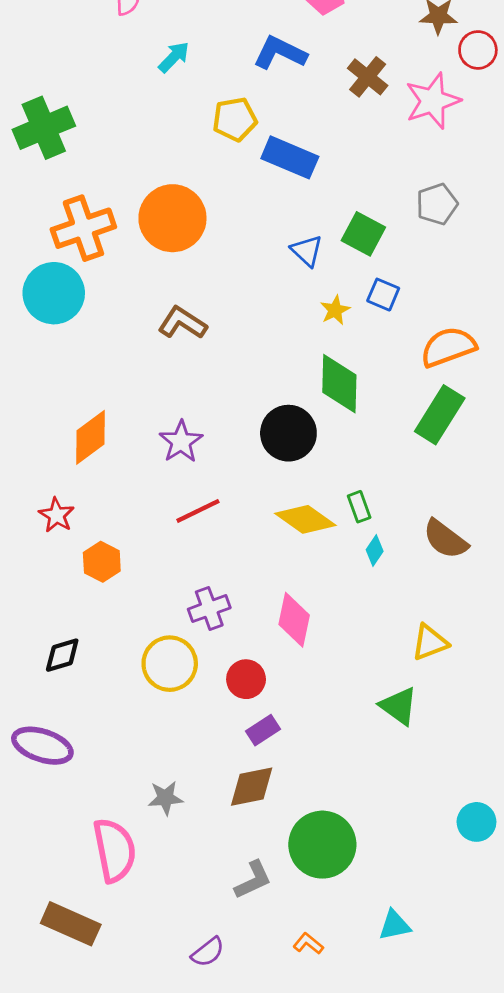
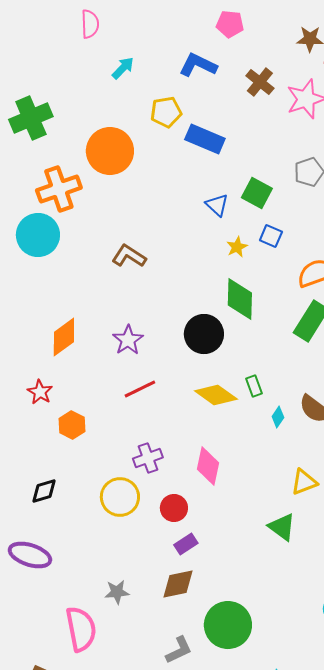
orange circle: (172, 218) -> (110, 151), moved
cyan diamond: (375, 550) -> (278, 417), moved

